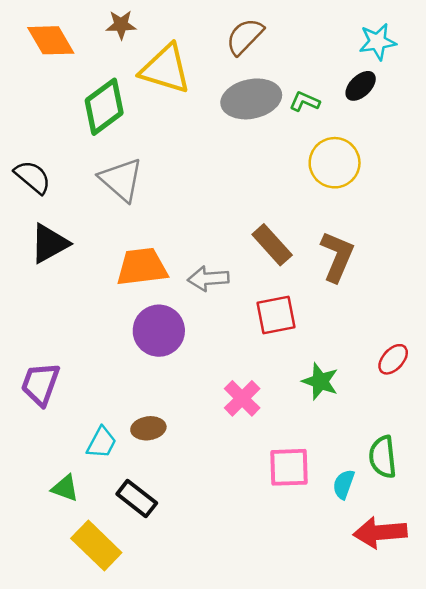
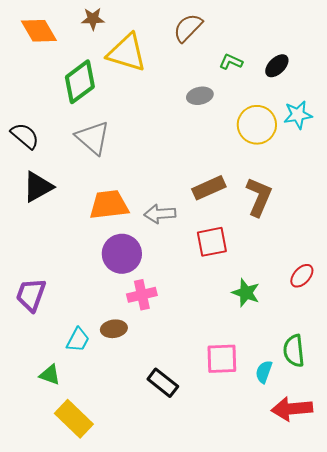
cyan star: (377, 42) -> (298, 115), moved
gray ellipse: (251, 99) -> (200, 96), moved, size x0.6
green L-shape: (305, 102) -> (231, 62), moved
brown rectangle: (272, 245) -> (209, 188), turned -72
pink cross: (242, 398) -> (142, 295), moved, turned 32
black rectangle: (137, 499) -> (163, 383), moved

